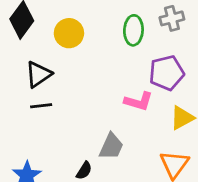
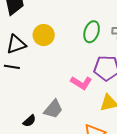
yellow circle: (69, 33) -> (44, 35), moved

